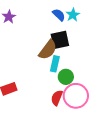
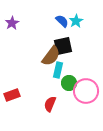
pink circle: (76, 96) -> (86, 91), moved
red semicircle: (57, 98) -> (50, 104), moved

